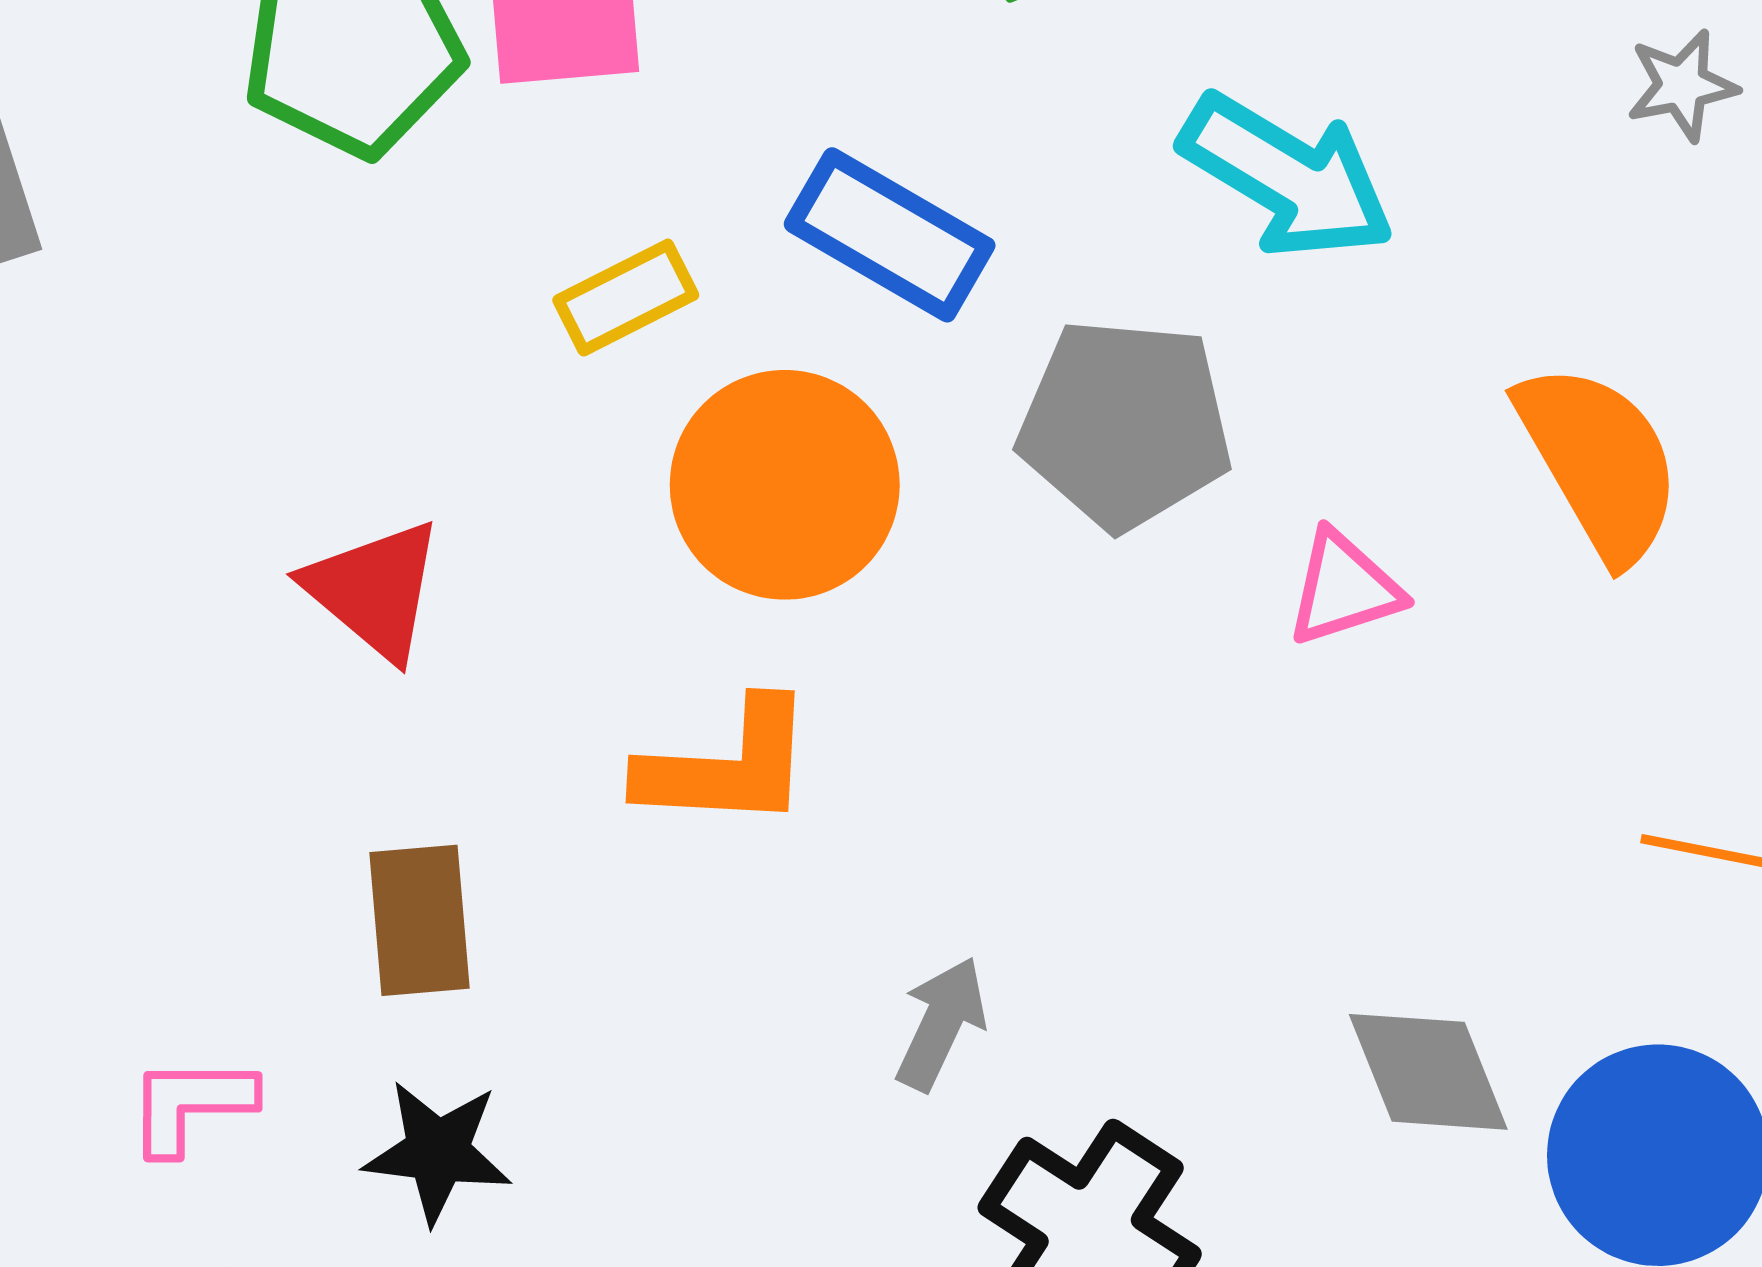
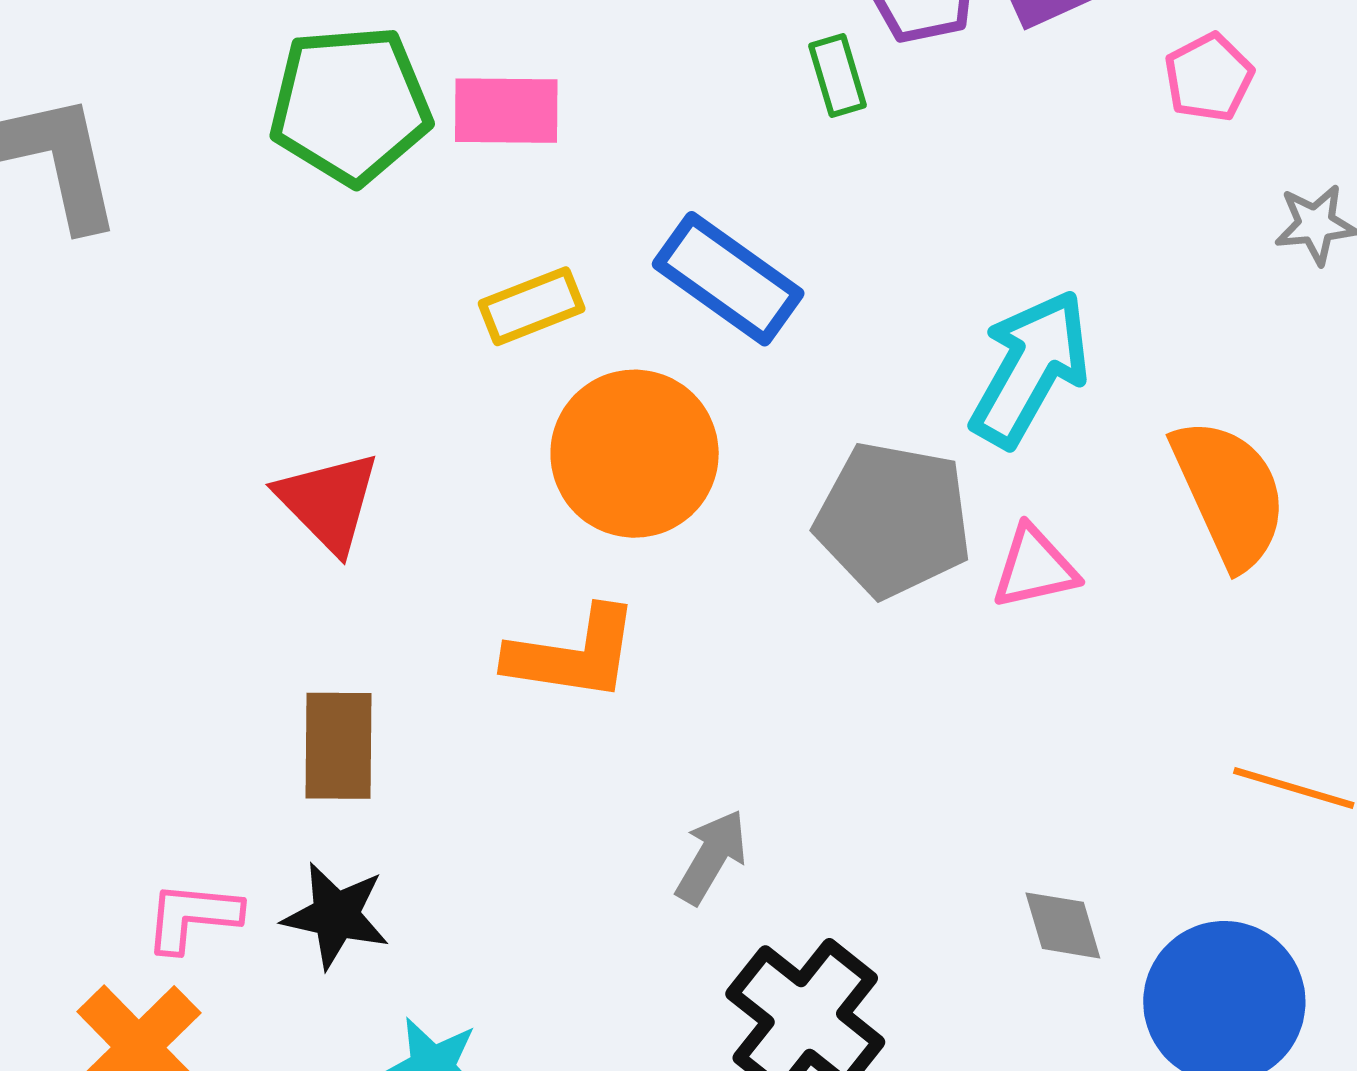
cyan arrow: (1287, 177) -> (1030, 368), moved, turned -97
gray pentagon: (1125, 424) -> (893, 520), moved
gray diamond: (1428, 1072) -> (1063, 925), size x0.7
pink L-shape: (191, 1105) -> (192, 917), moved

